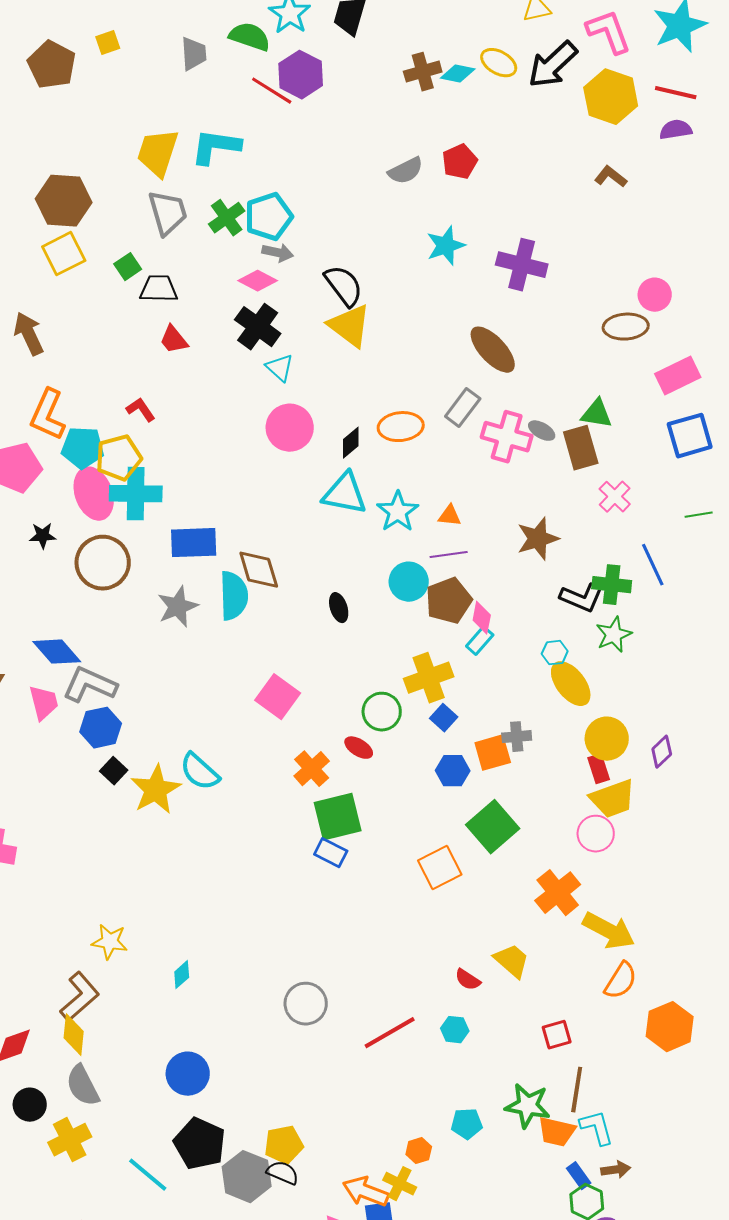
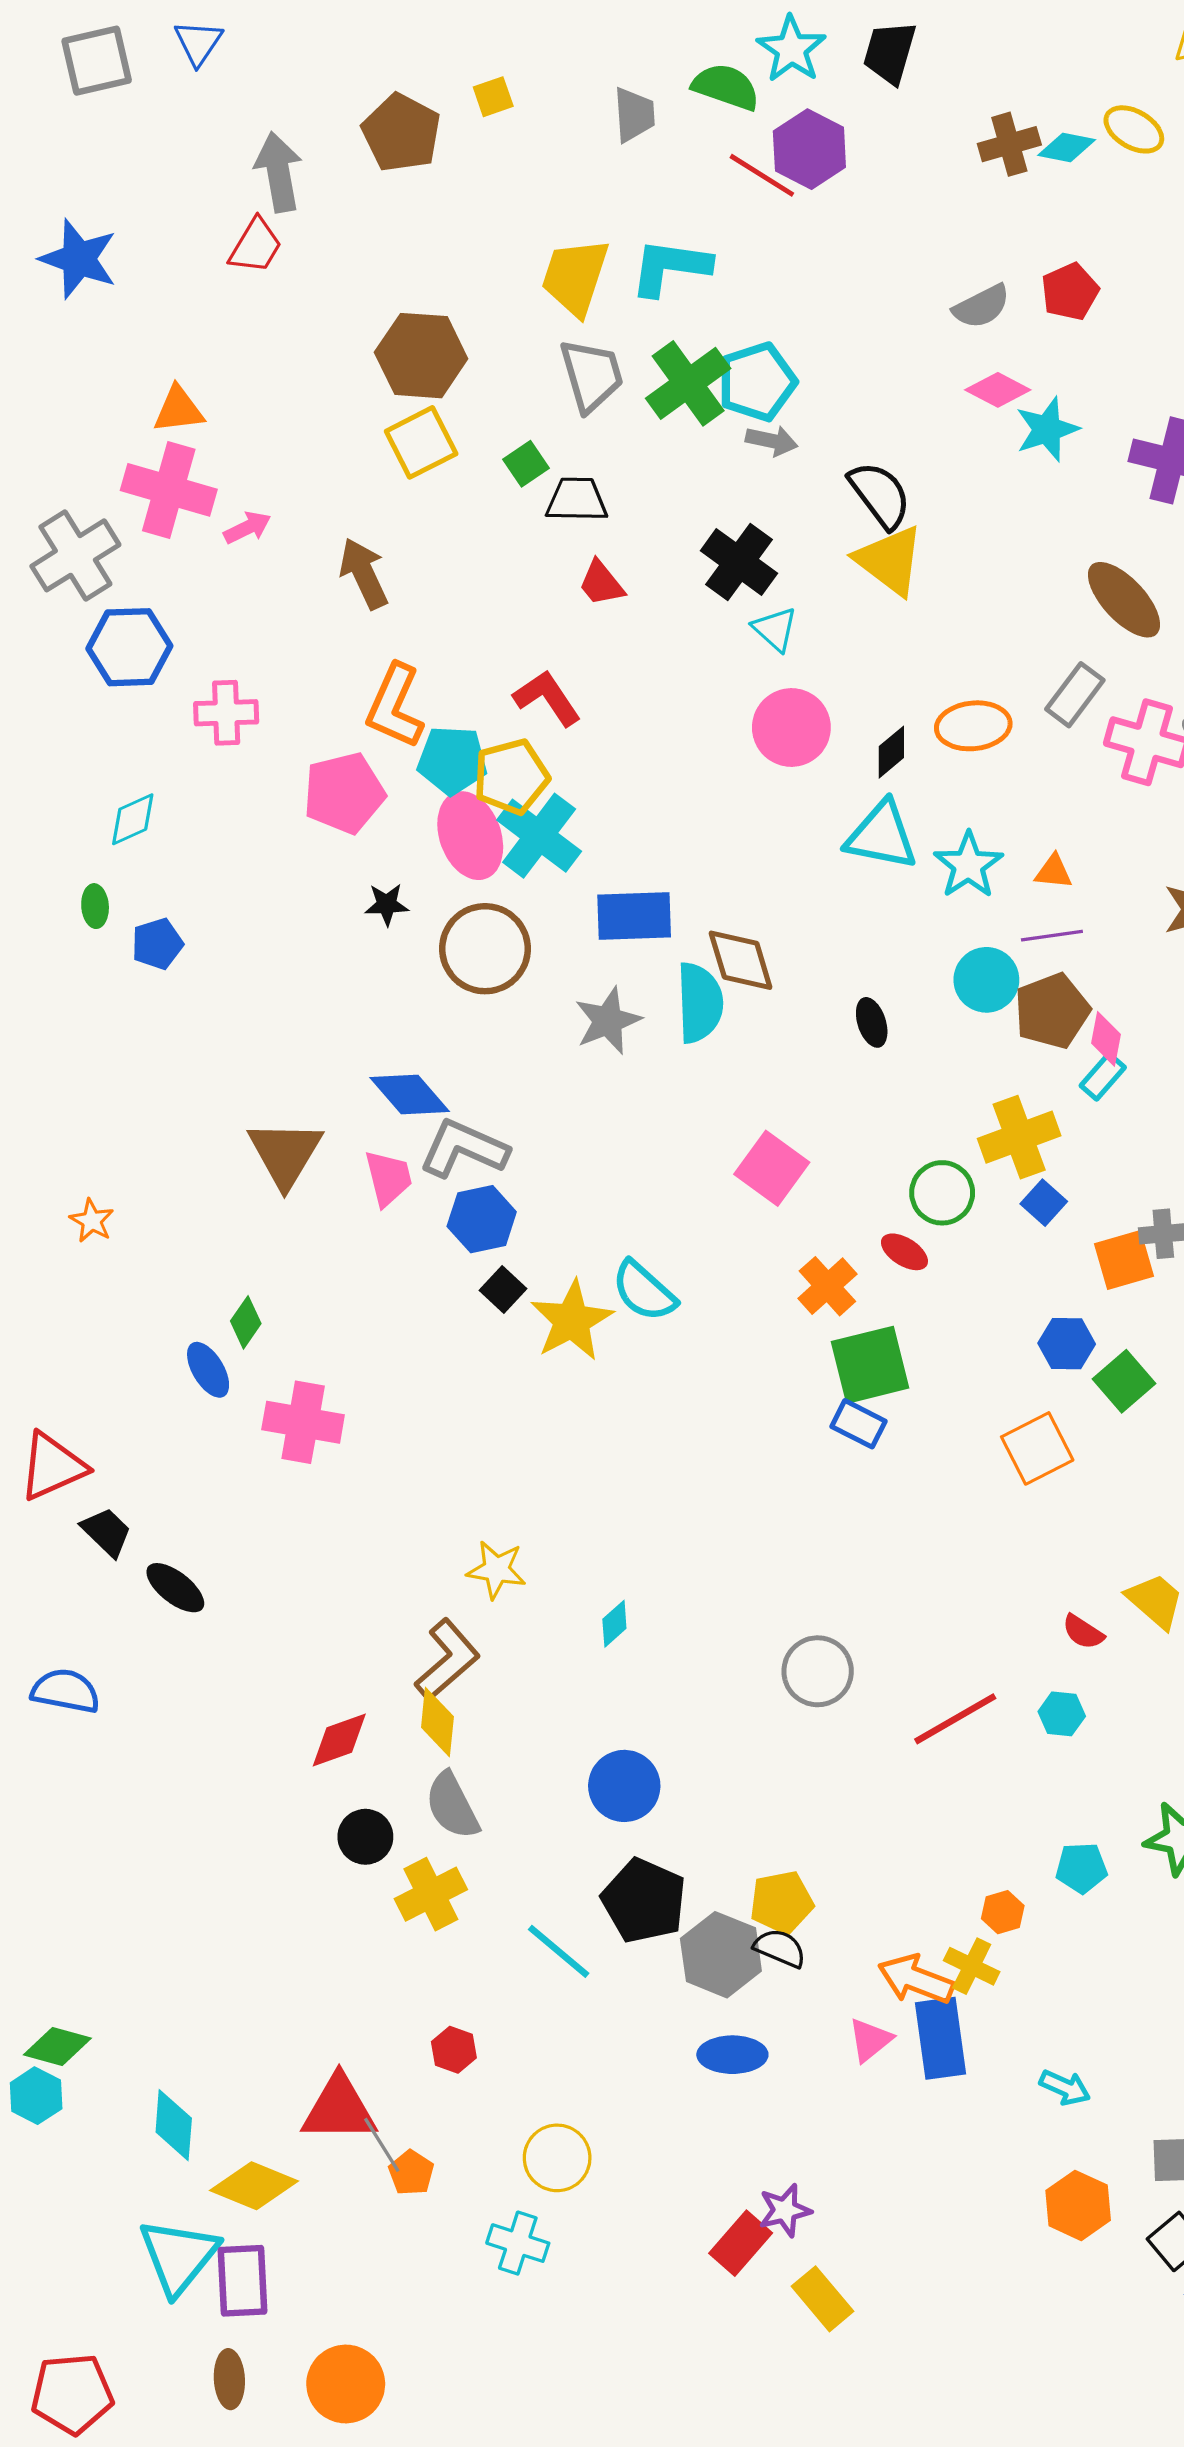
green cross: (227, 218) -> (688, 383), size x1.4
pink diamond: (258, 281) -> (998, 390), moved
red L-shape: (141, 410) -> (547, 698), size x1.4
cyan cross: (136, 494) -> (539, 836), turned 36
blue hexagon: (453, 771) -> (1067, 1344), moved
green square: (493, 827) -> (1124, 1381), size x0.7

